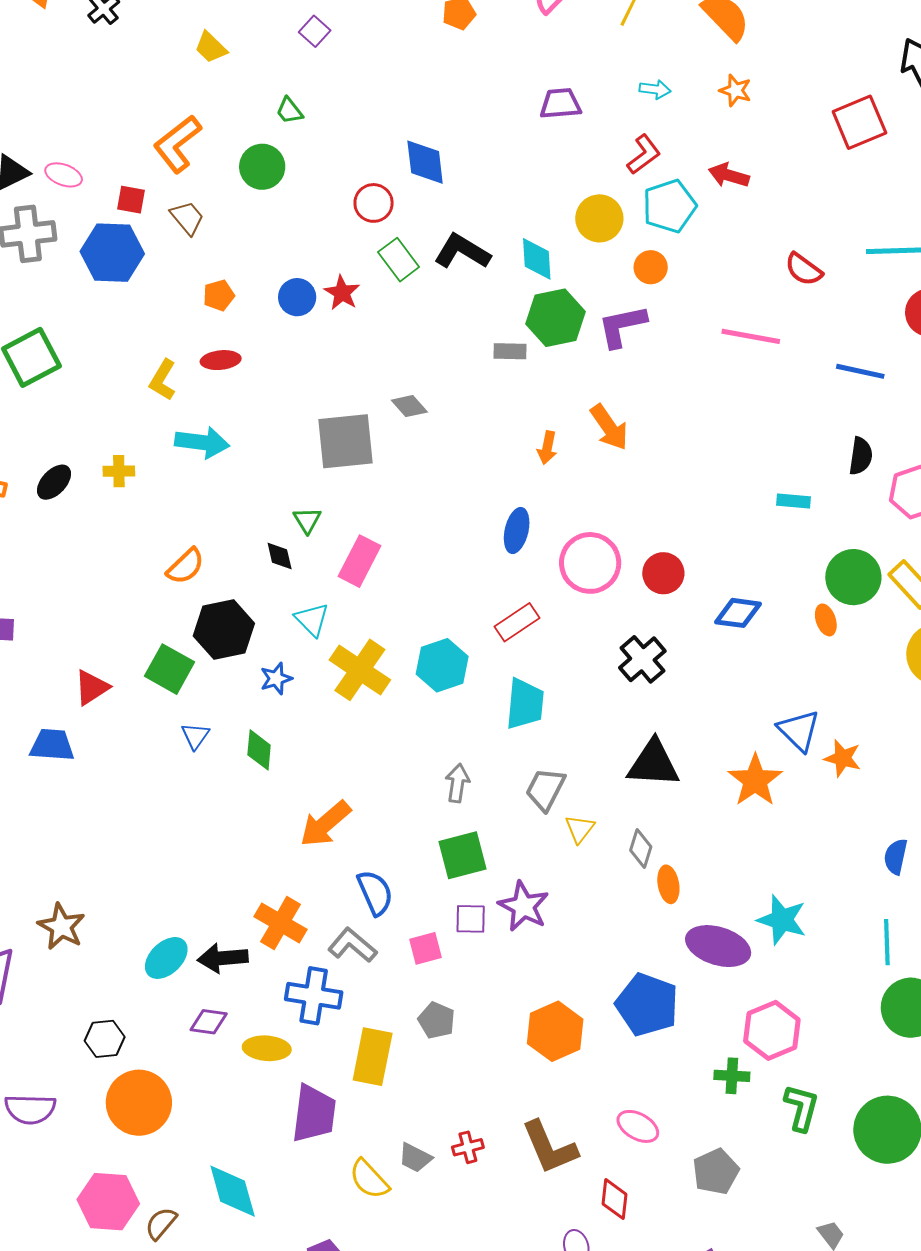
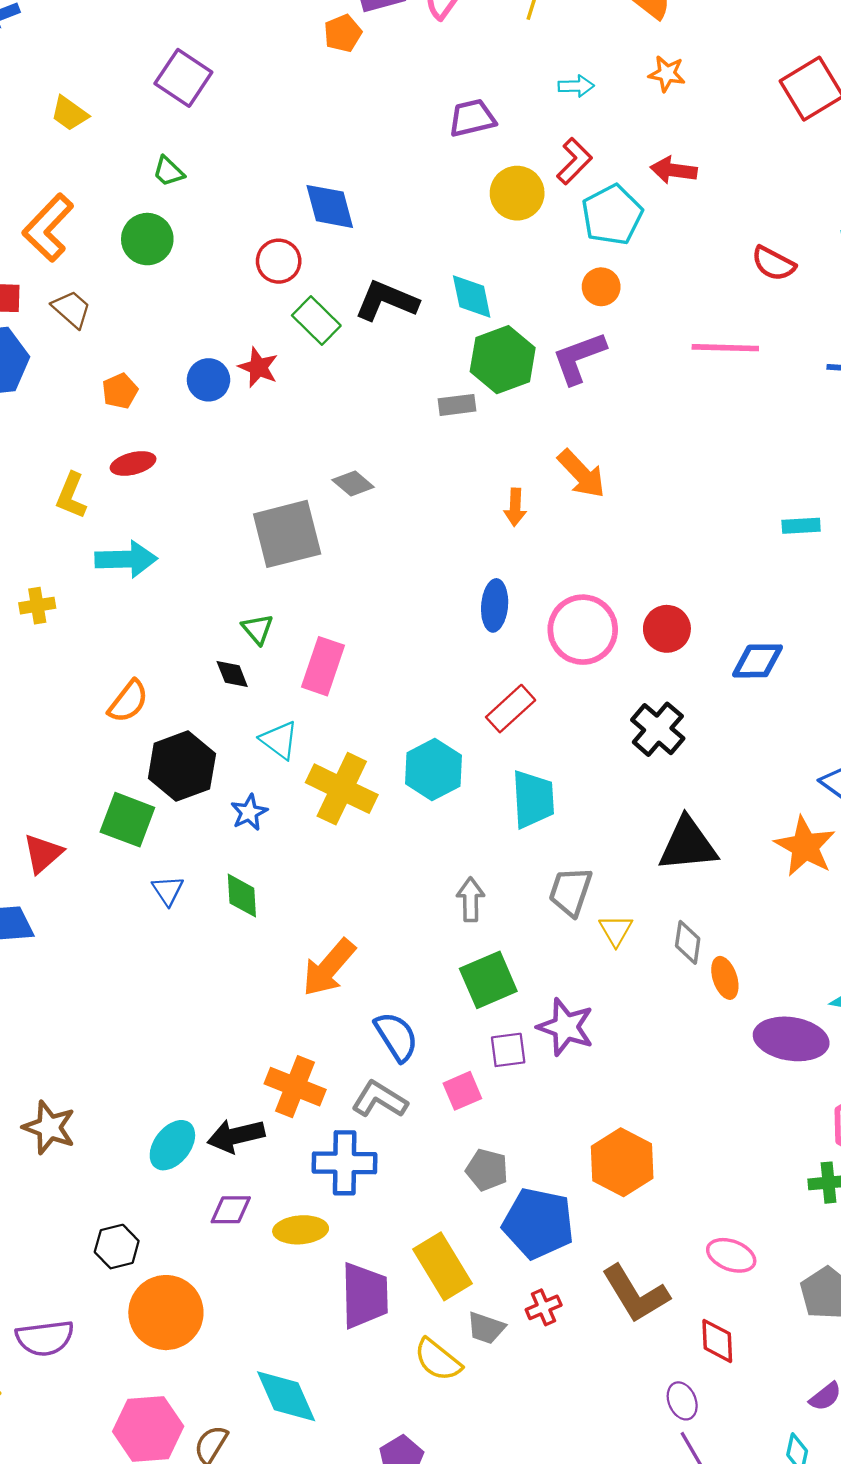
purple square: (315, 31) -> (183, 78), size x1.6
yellow circle: (599, 218) -> (517, 193), moved
blue pentagon: (647, 1005) -> (538, 1223), moved
yellow rectangle: (373, 1057) -> (442, 1266), moved, turned -34

